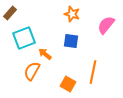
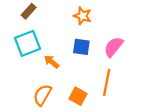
brown rectangle: (10, 13) -> (29, 11), moved
pink semicircle: (106, 25) -> (114, 47), moved
orange semicircle: (32, 71) -> (42, 95), moved

